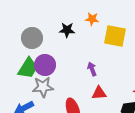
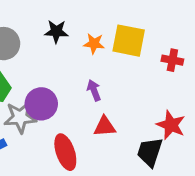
orange star: (92, 19) -> (94, 44), moved
purple circle: (45, 65) -> (41, 104), moved

